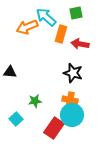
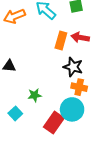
orange arrow: (27, 27) -> (14, 16), moved
orange rectangle: (61, 34) -> (61, 41), moved
orange cross: (70, 100) -> (79, 87), moved

